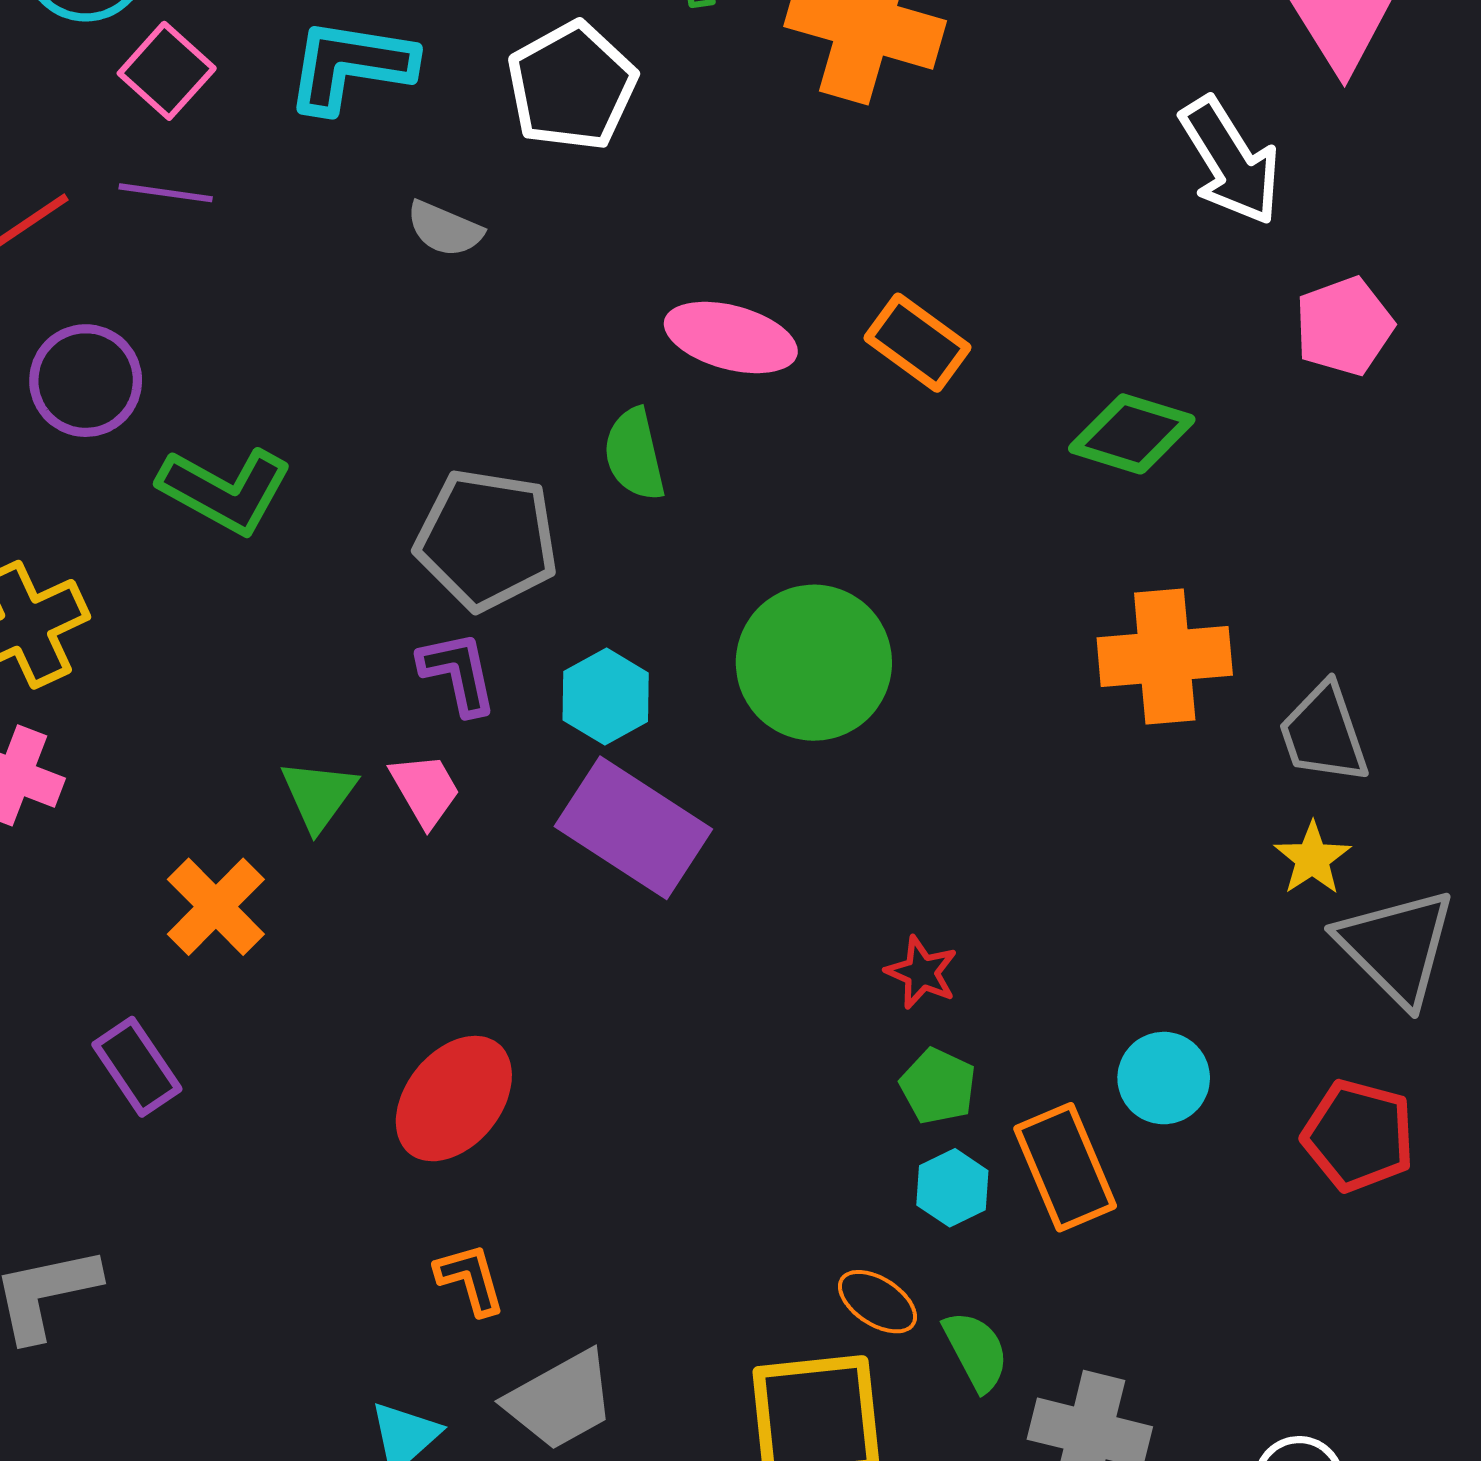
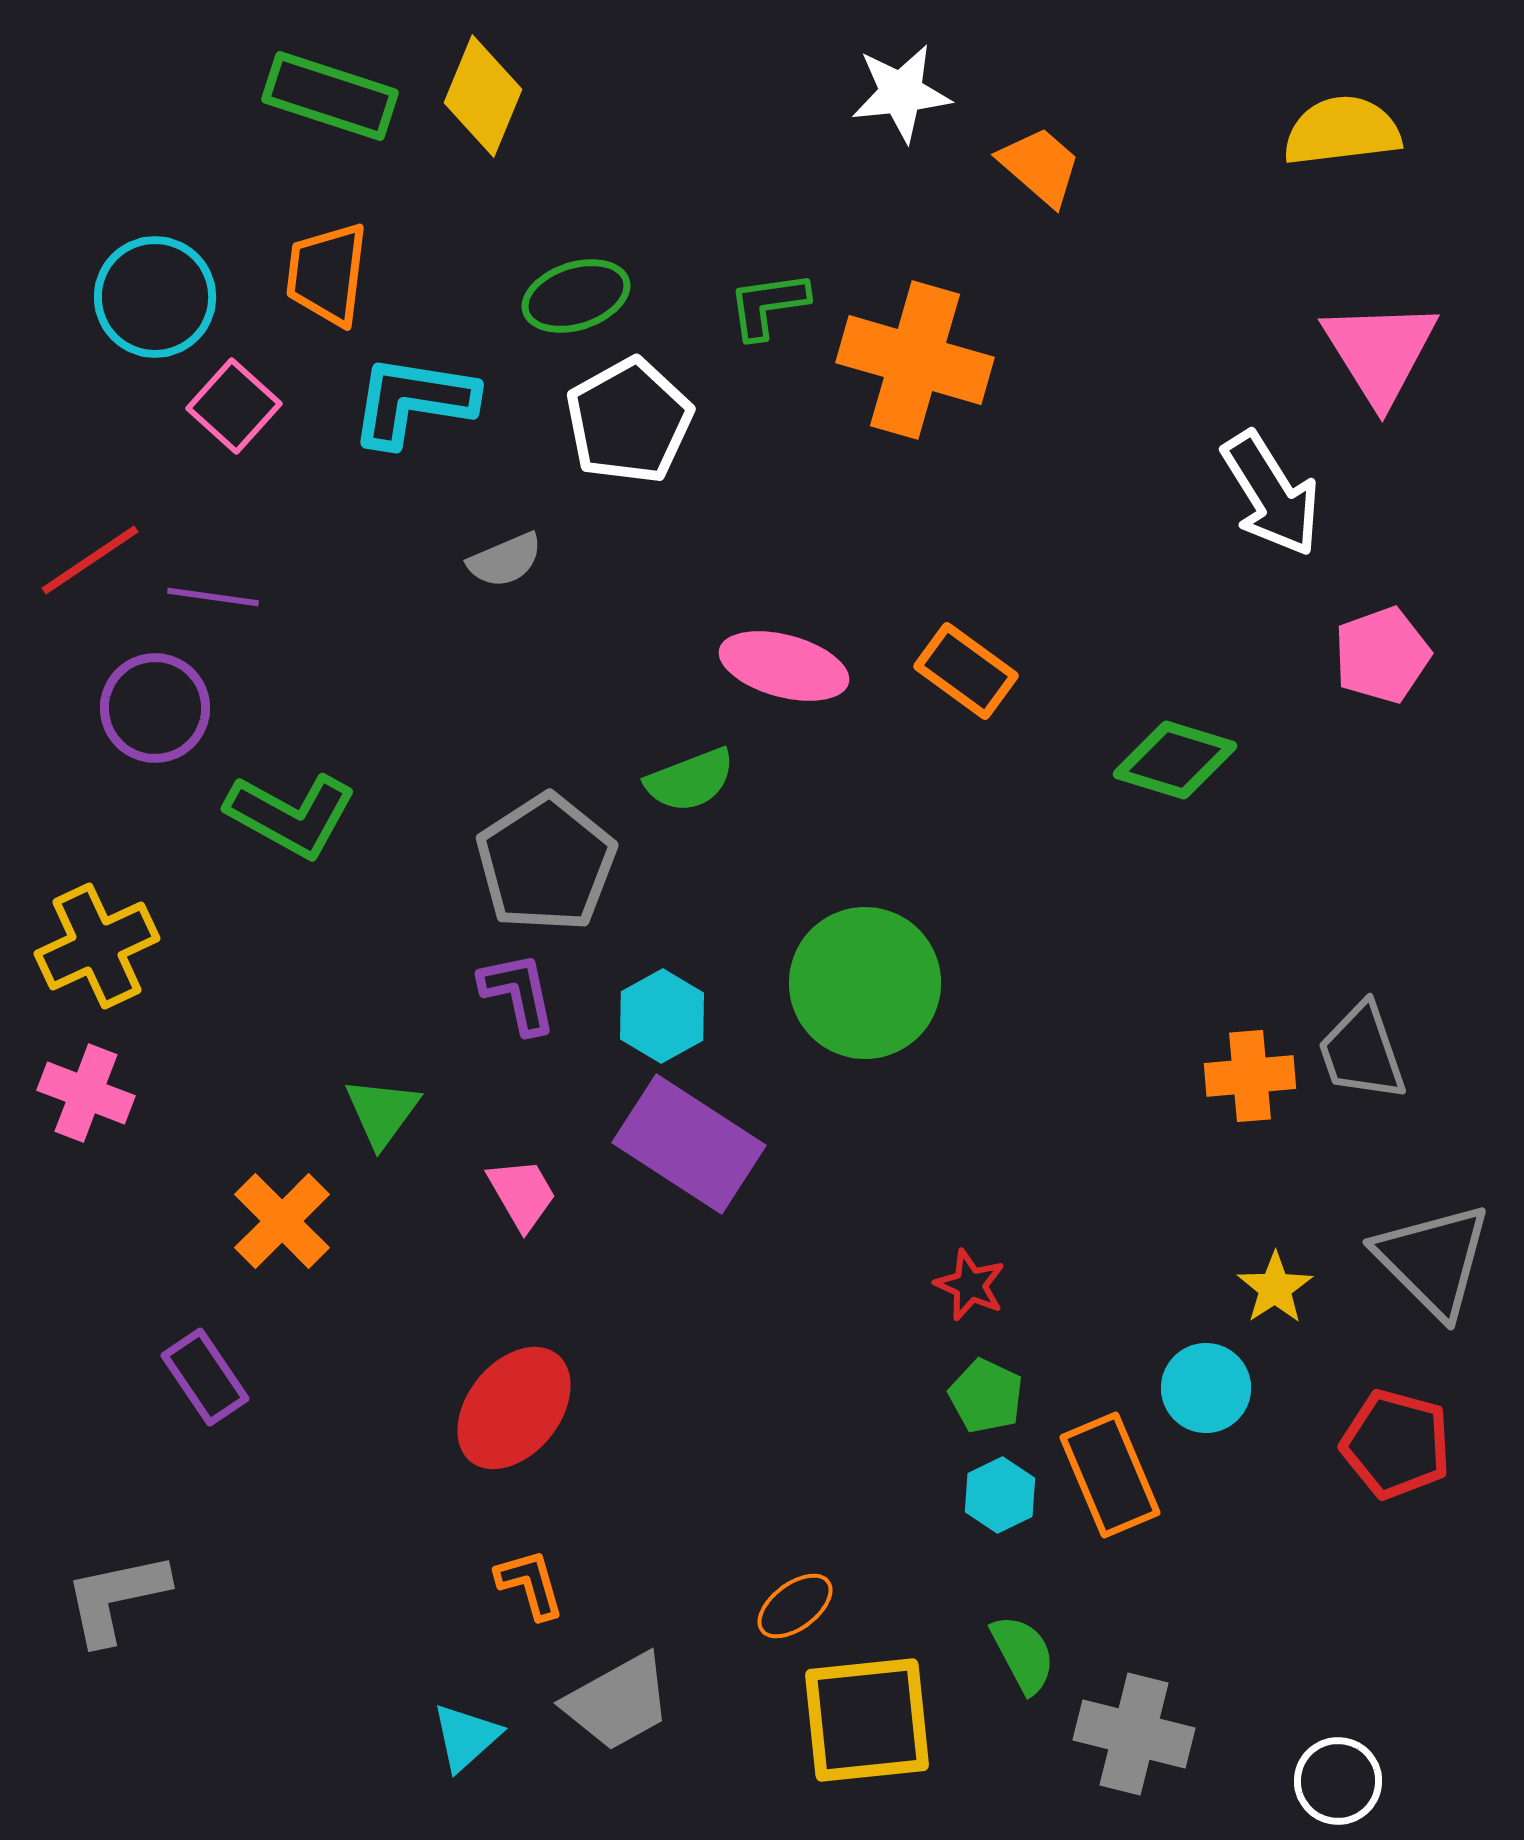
purple line: (166, 193) -> (213, 597), moved
gray semicircle: (445, 229) -> (505, 560), turned -46
green semicircle: (634, 454) -> (690, 780), turned -98
gray pentagon: (487, 540) -> (546, 863), turned 30
orange cross: (1165, 656) -> (1250, 1076), moved, size x0.7
pink trapezoid: (425, 790) -> (522, 1194), moved
yellow star: (1312, 859) -> (1275, 1288), moved
orange ellipse: (877, 1302) -> (795, 1606), moved, turned -70

